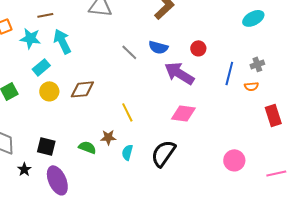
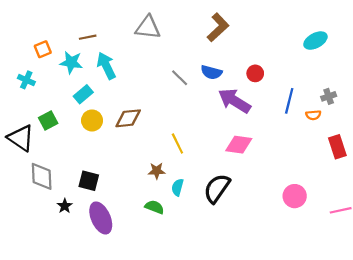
gray cross: (257, 64) -> (329, 96), moved
green semicircle: (87, 147) -> (154, 207), moved

